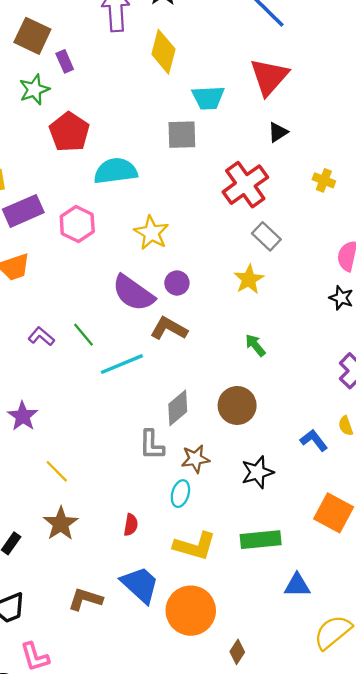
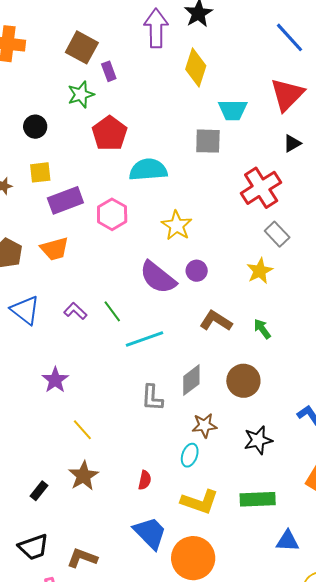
brown L-shape: (169, 329) -> (216, 321), moved
gray L-shape: (152, 445) -> (152, 398), moved
brown L-shape: (85, 599) -> (82, 558), moved

